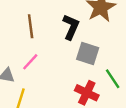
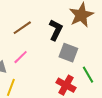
brown line: (31, 26) -> (22, 28), turned 60

